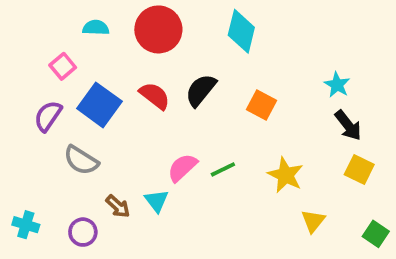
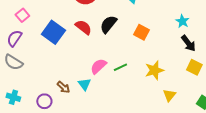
pink square: (63, 66) -> (22, 15), moved
purple semicircle: (48, 116) -> (14, 38), moved
gray semicircle: (81, 160) -> (13, 62), moved
yellow star: (285, 175) -> (154, 70), turned 30

